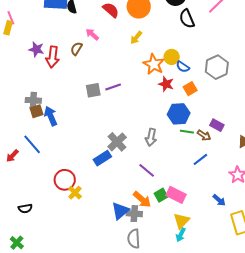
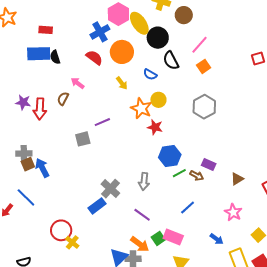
yellow arrow: (136, 38) -> (122, 83), turned -72
blue semicircle: (183, 67) -> (150, 74), moved
purple line: (113, 87) -> (102, 122), moved
orange square: (190, 89) -> (204, 66), moved
green line: (187, 132) -> (179, 173), turned -32
blue line: (200, 159) -> (188, 208), moved

